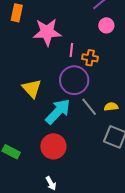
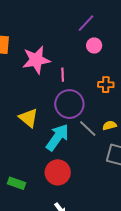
orange cross: (90, 58) -> (106, 85), moved

